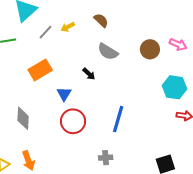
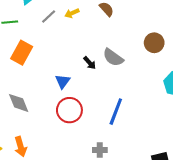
gray semicircle: (108, 52) -> (113, 57), moved
orange rectangle: (40, 70) -> (22, 53), moved, turned -35
gray diamond: (23, 118) -> (19, 103), turned -30

